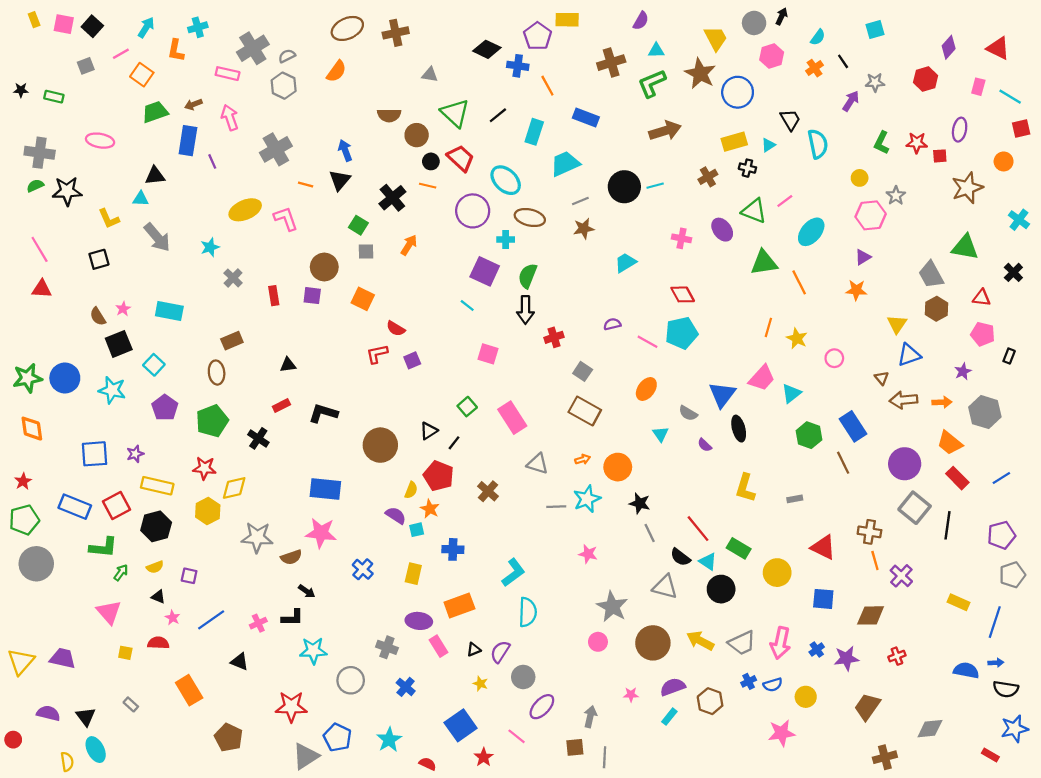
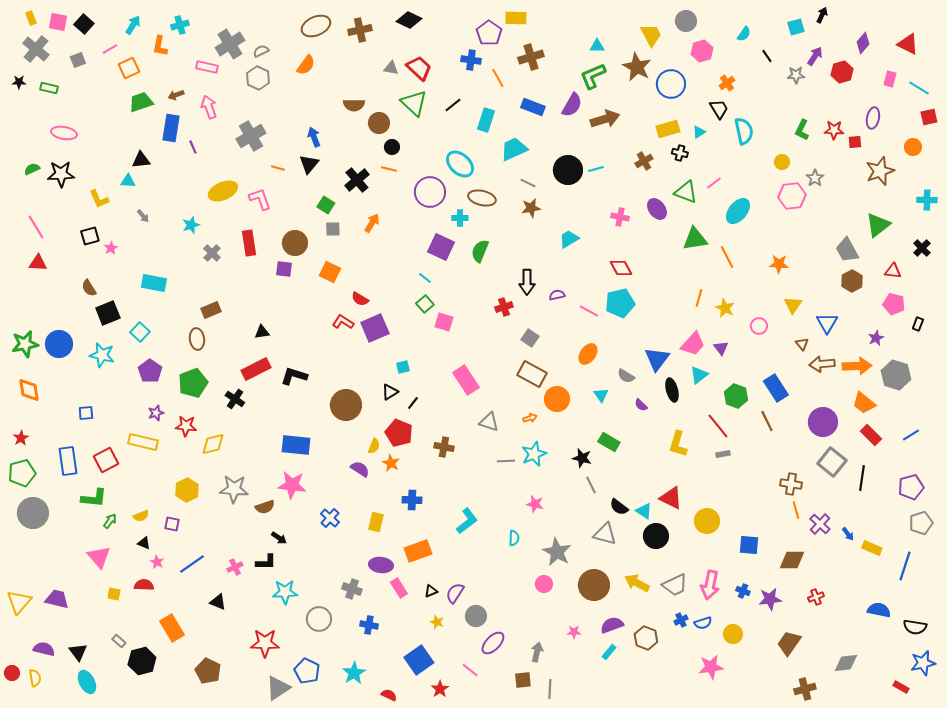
black arrow: (782, 16) -> (822, 15), moved
purple semicircle: (641, 21) -> (572, 105), moved, size x1.4
black diamond: (487, 49) -> (409, 20), moved
brown cross: (611, 63) -> (531, 57), moved
orange cross: (815, 68) -> (727, 83), moved
orange square: (142, 75) -> (129, 68), turned 30
purple arrow: (851, 101) -> (815, 56), moved
pink ellipse: (100, 141) -> (64, 133), moved
gray cross: (40, 153) -> (36, 49), moved, turned 32
red trapezoid: (461, 158) -> (419, 68), moved
gray line: (580, 201) -> (528, 183), turned 49
cyan cross: (1019, 220) -> (927, 200), turned -36
gray arrow: (157, 237) -> (143, 216), size x0.5
green triangle: (965, 247) -> (878, 225), turned -48
purple triangle: (863, 257) -> (721, 348), moved, turned -35
red rectangle: (274, 296) -> (249, 243), moved, size x1.4
pink star: (123, 309) -> (111, 248), moved
black arrow: (525, 310) -> (527, 282), moved
yellow triangle: (897, 324) -> (793, 305), moved
red L-shape: (377, 354) -> (343, 322), turned 45
blue triangle: (909, 355) -> (827, 323), turned -40
purple square: (412, 360) -> (375, 328), size x1.8
cyan triangle: (791, 393) -> (699, 375), moved
orange arrow: (942, 402) -> (857, 366), size x1.6
red rectangle: (281, 405) -> (256, 369), size x1.8
green square: (467, 407) -> (425, 304), moved
blue square: (95, 454) -> (86, 413), size x0.6
purple star: (135, 454) -> (156, 413), moved
orange circle: (618, 467) -> (557, 399), moved
brown cross: (488, 491) -> (444, 447), turned -30
blue rectangle: (75, 507) -> (68, 461), turned 60
yellow hexagon: (208, 511) -> (187, 490), moved
black hexagon: (156, 526) -> (142, 661), moved
red line: (698, 529) -> (718, 426), moved
cyan square: (417, 530) -> (403, 367), moved
red triangle: (823, 547) -> (671, 498), moved
green rectangle: (739, 548) -> (609, 442), moved
cyan semicircle: (528, 612) -> (514, 538), moved, size x0.6
blue cross: (817, 650) -> (743, 591), turned -32
blue arrow: (996, 663) -> (848, 534), moved, turned 56
blue cross: (406, 687) -> (369, 625), turned -30
yellow semicircle: (67, 762) -> (35, 678), moved

